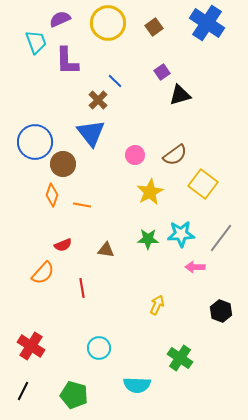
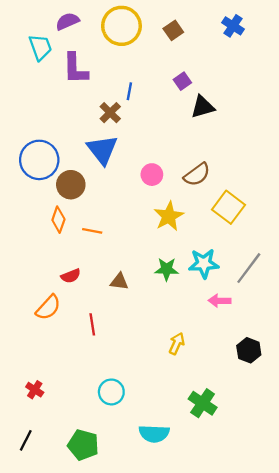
blue cross: (207, 23) -> (233, 26), size x0.6
blue line: (115, 81) -> (129, 91), turned 56
red cross: (31, 346) -> (35, 390), size x0.6

